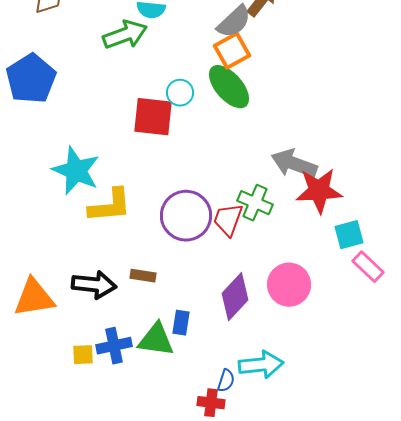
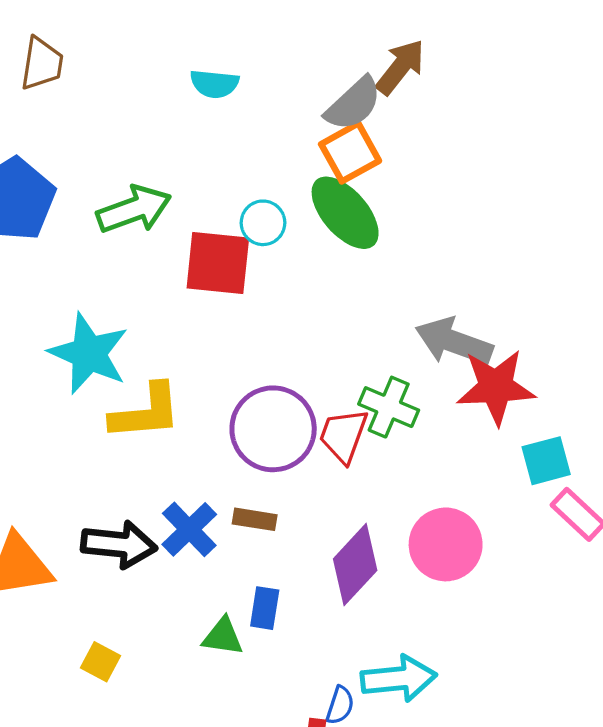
green arrow: (125, 35) -> (134, 209), moved
brown rectangle: (143, 276) -> (255, 519), moved
green triangle: (156, 340) -> (223, 637), size x0.7
blue cross: (114, 346) -> (189, 529), moved, turned -32
yellow square: (83, 355) -> (100, 662), turned 30

